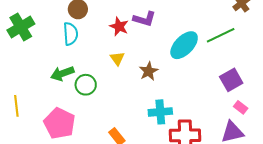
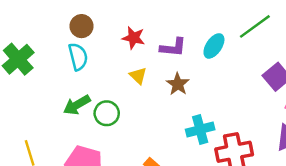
purple L-shape: (144, 19) -> (173, 47), moved
cyan ellipse: (184, 45) -> (214, 46), size x0.7

